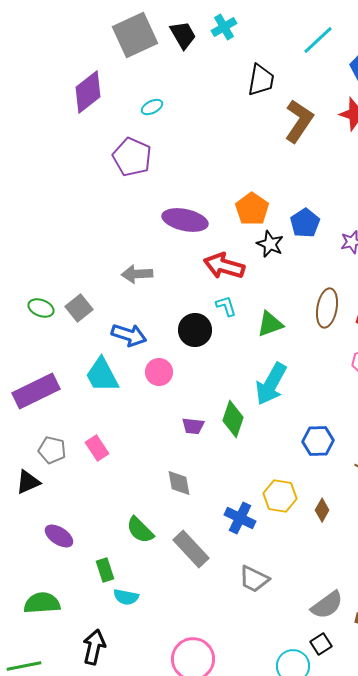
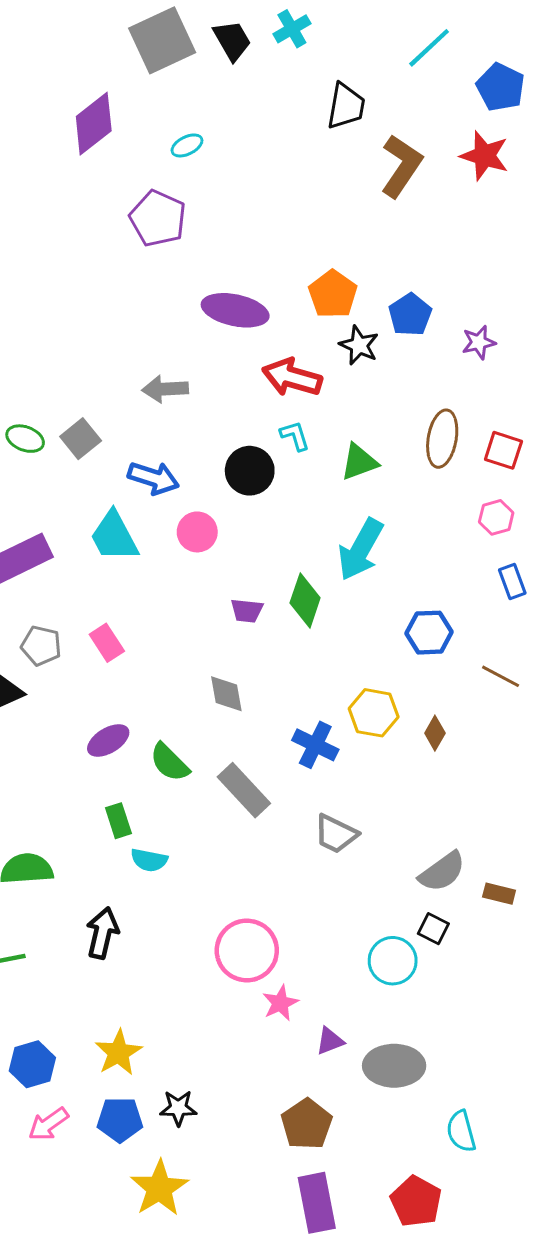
purple ellipse: (59, 536) -> (108, 740), moved, turned -64
black square: (321, 644) -> (433, 929), turned -30

